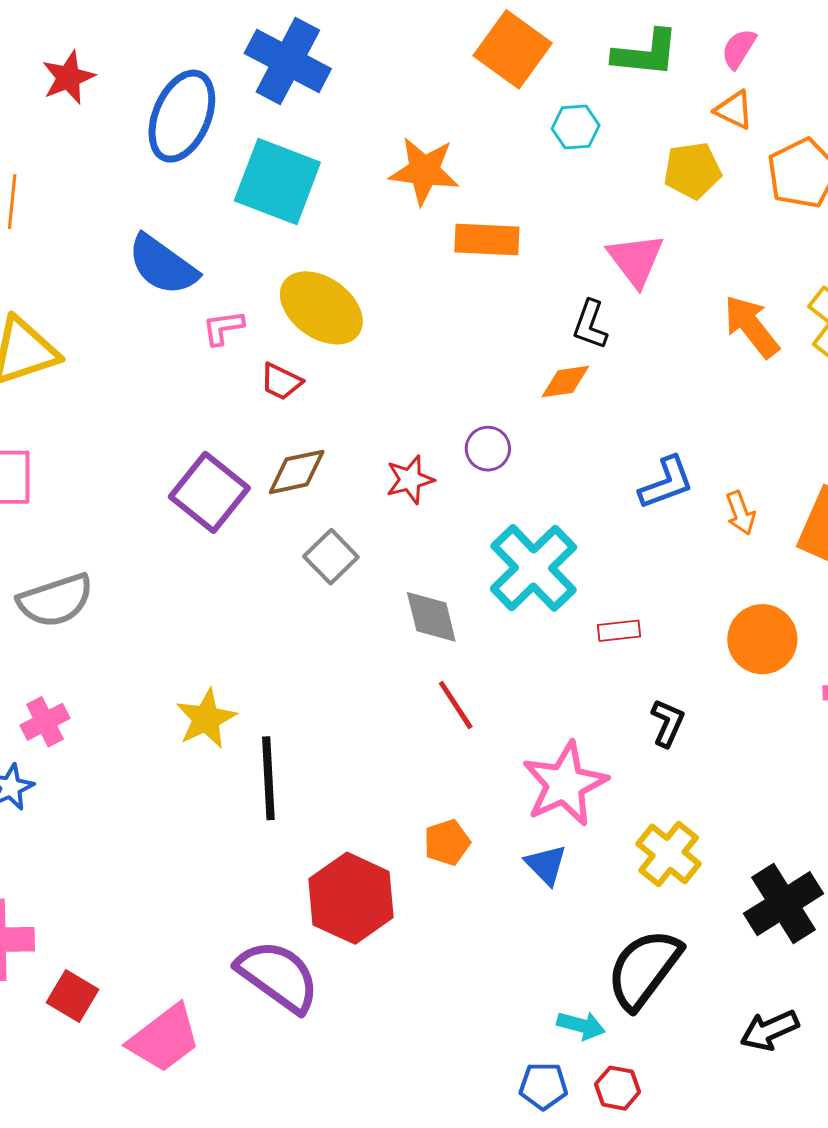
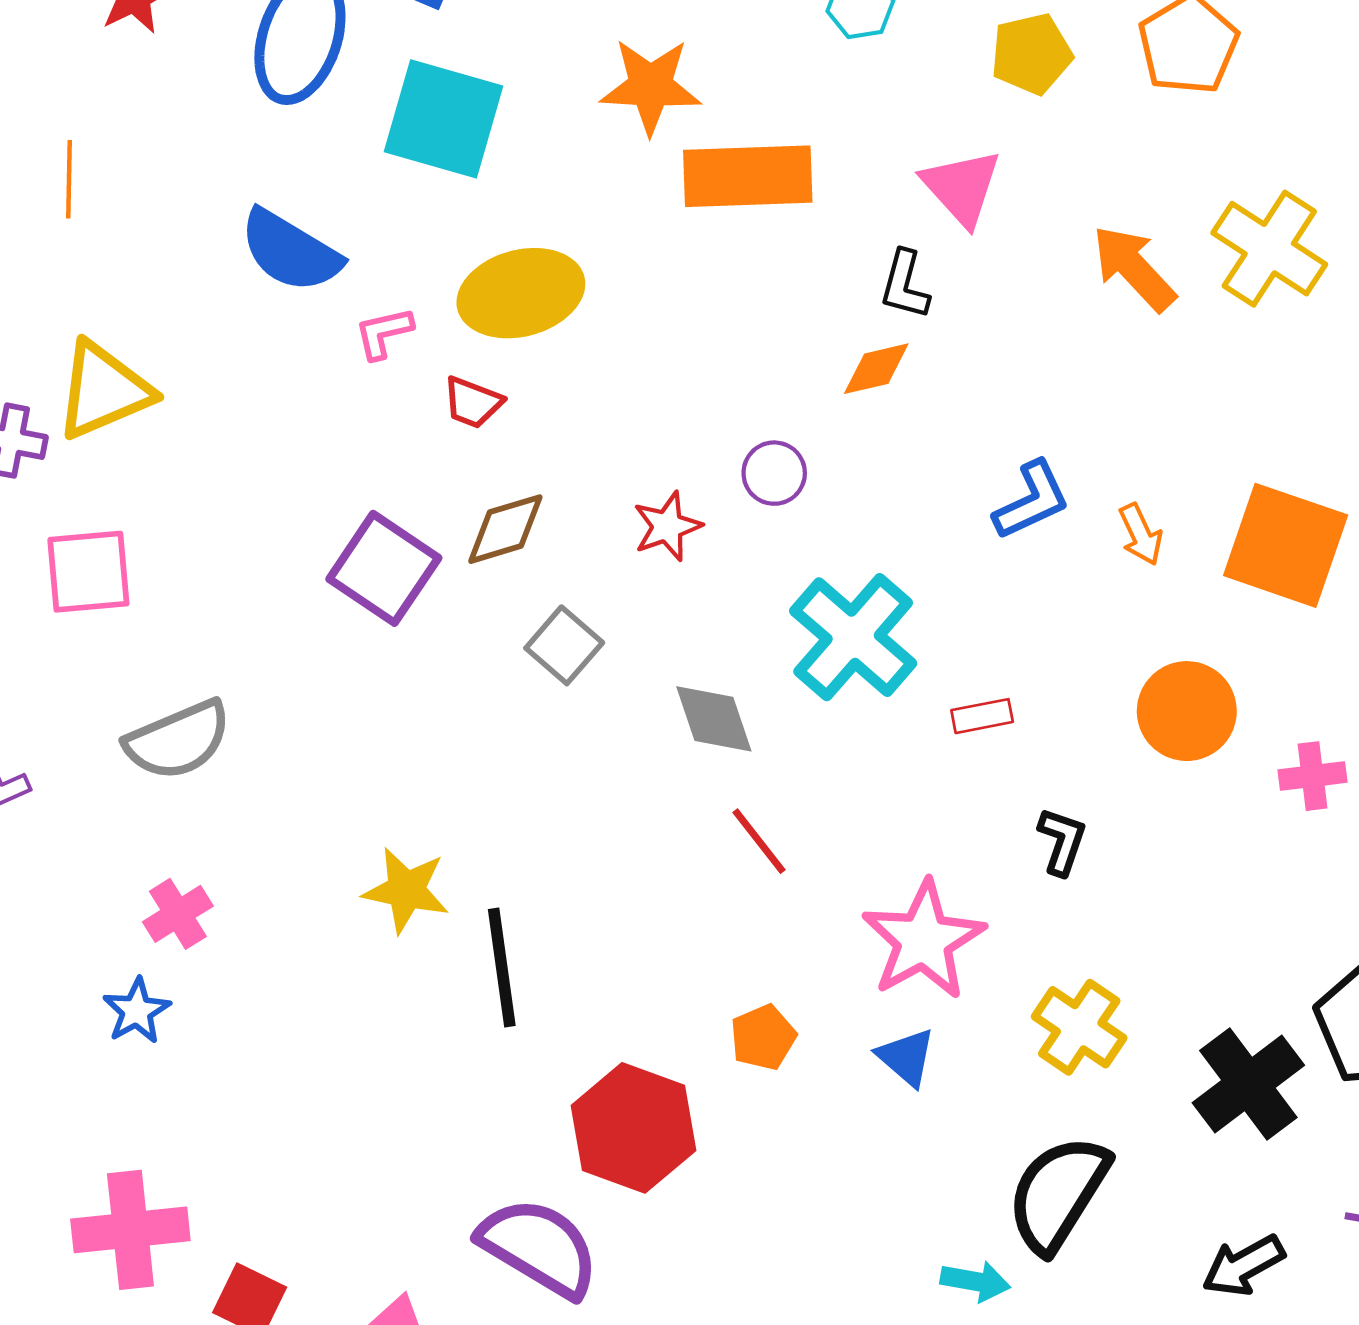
orange rectangle: (487, 239) -> (748, 176), size x1.4
yellow ellipse: (321, 308) -> (521, 293), turned -46
yellow star: (206, 719) -> (406, 890), turned -30

